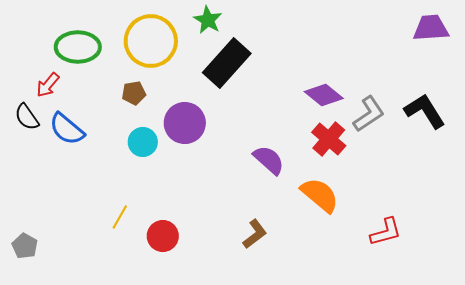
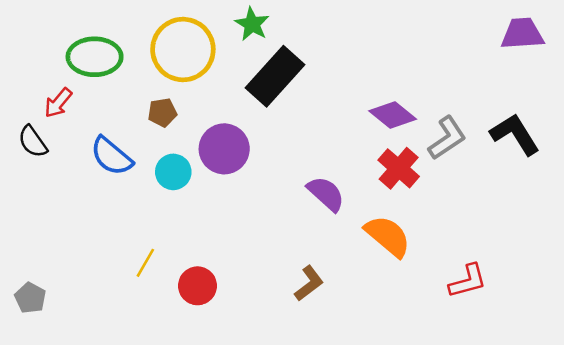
blue semicircle: (67, 129) -> (111, 156), moved

